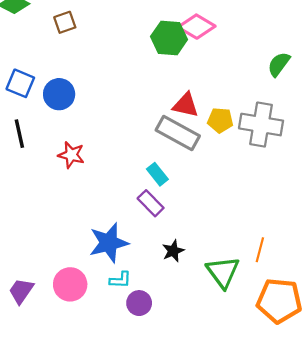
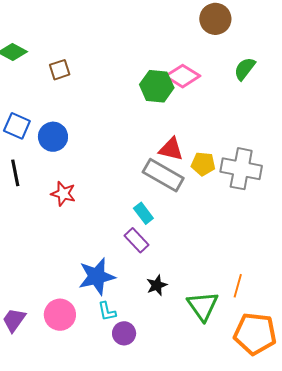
green semicircle: (279, 64) -> (245, 69), moved
cyan L-shape: (120, 280) -> (107, 311), turned 75

